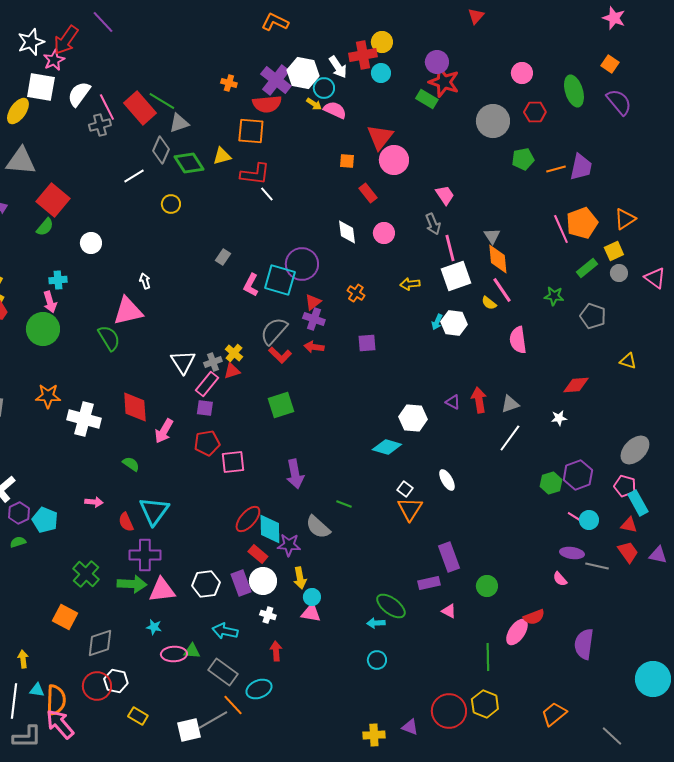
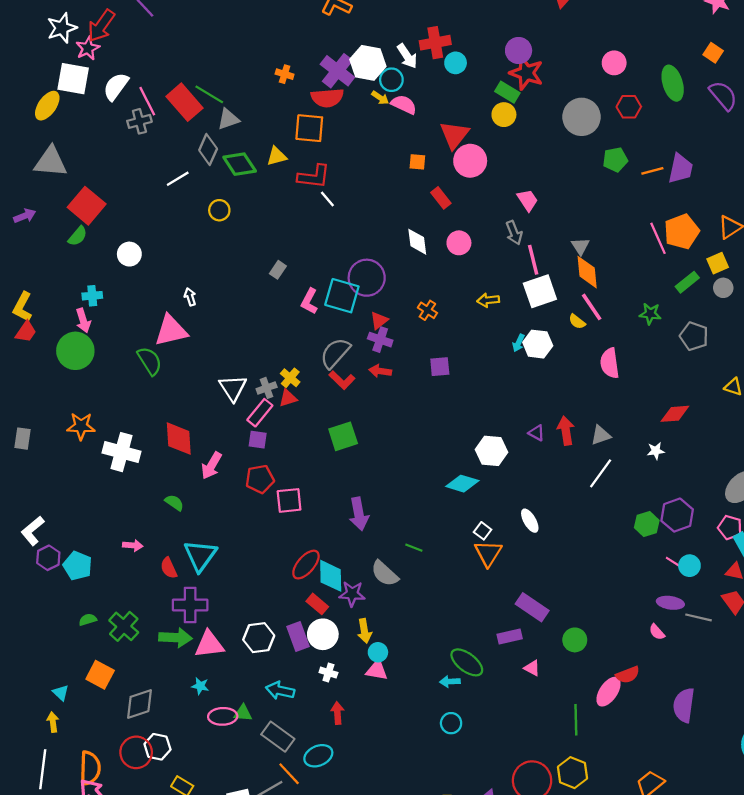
yellow circle: (382, 42) -> (504, 115), moved
green semicircle: (18, 542) -> (88, 620), moved
purple rectangle: (449, 557) -> (532, 607), turned -36
cyan triangle: (37, 690) -> (61, 693), moved, turned 35

